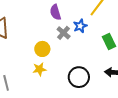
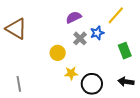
purple semicircle: (55, 12) -> (74, 17), turned 77
yellow star: (39, 69) -> (71, 73), moved

